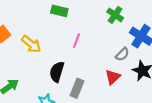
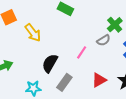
pink line: (76, 41) -> (82, 52), moved
gray semicircle: (122, 54) -> (103, 40), moved

